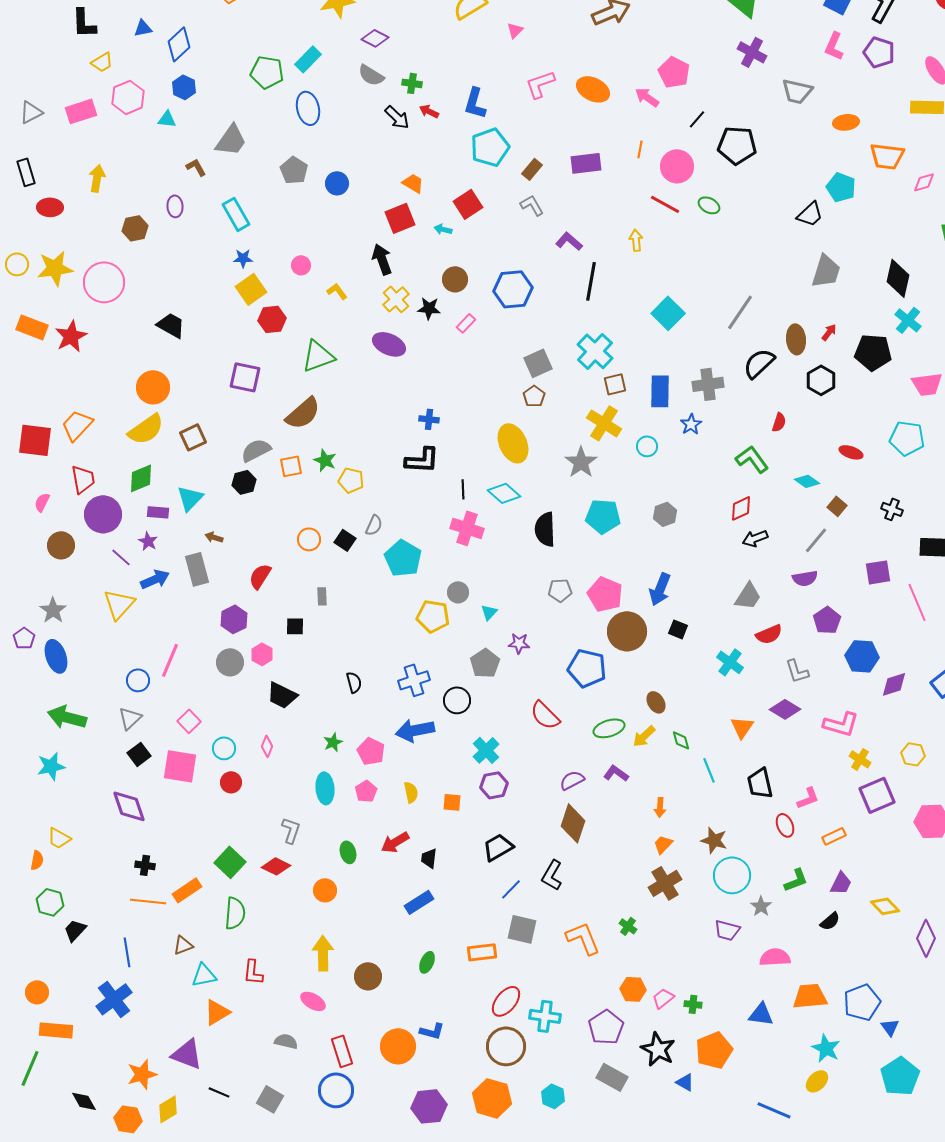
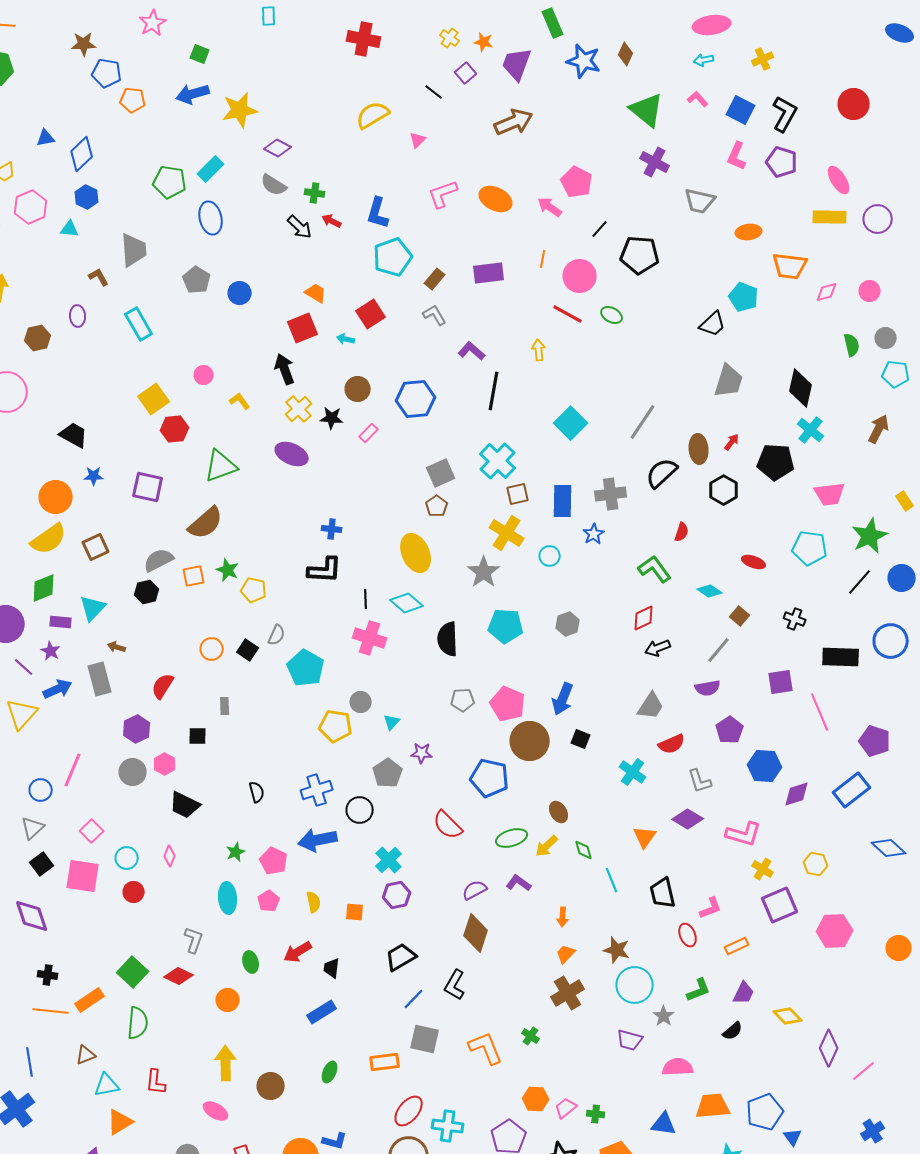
gray trapezoid: (231, 140) -> (134, 250), turned -39
blue star: (243, 258) -> (94, 476), moved

